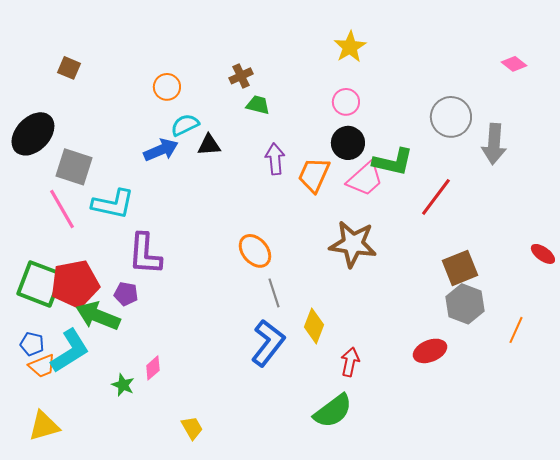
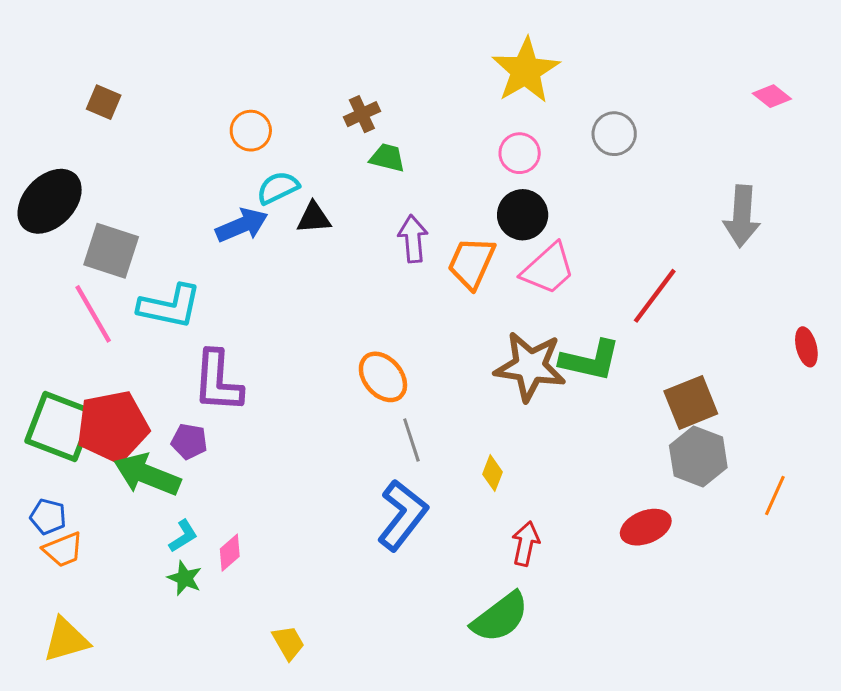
yellow star: (350, 47) -> (526, 71), size x1.4
gray circle: (451, 117) -> (614, 134), moved, size x0.7
green L-shape: (393, 162) -> (590, 360), moved
red ellipse: (543, 254) -> (806, 347), moved, turned 40
yellow diamond: (314, 326) -> (493, 473), moved, size x0.7
cyan L-shape: (70, 351) -> (183, 536), moved, size x0.5

